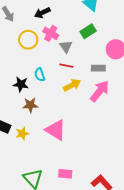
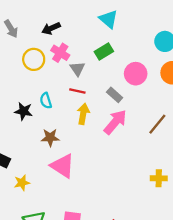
gray rectangle: (98, 68) -> (115, 95), turned 40
yellow arrow: (72, 85) -> (83, 114), turned -54
brown star: (30, 105) -> (50, 138), moved
yellow star: (22, 134) -> (22, 183), moved

